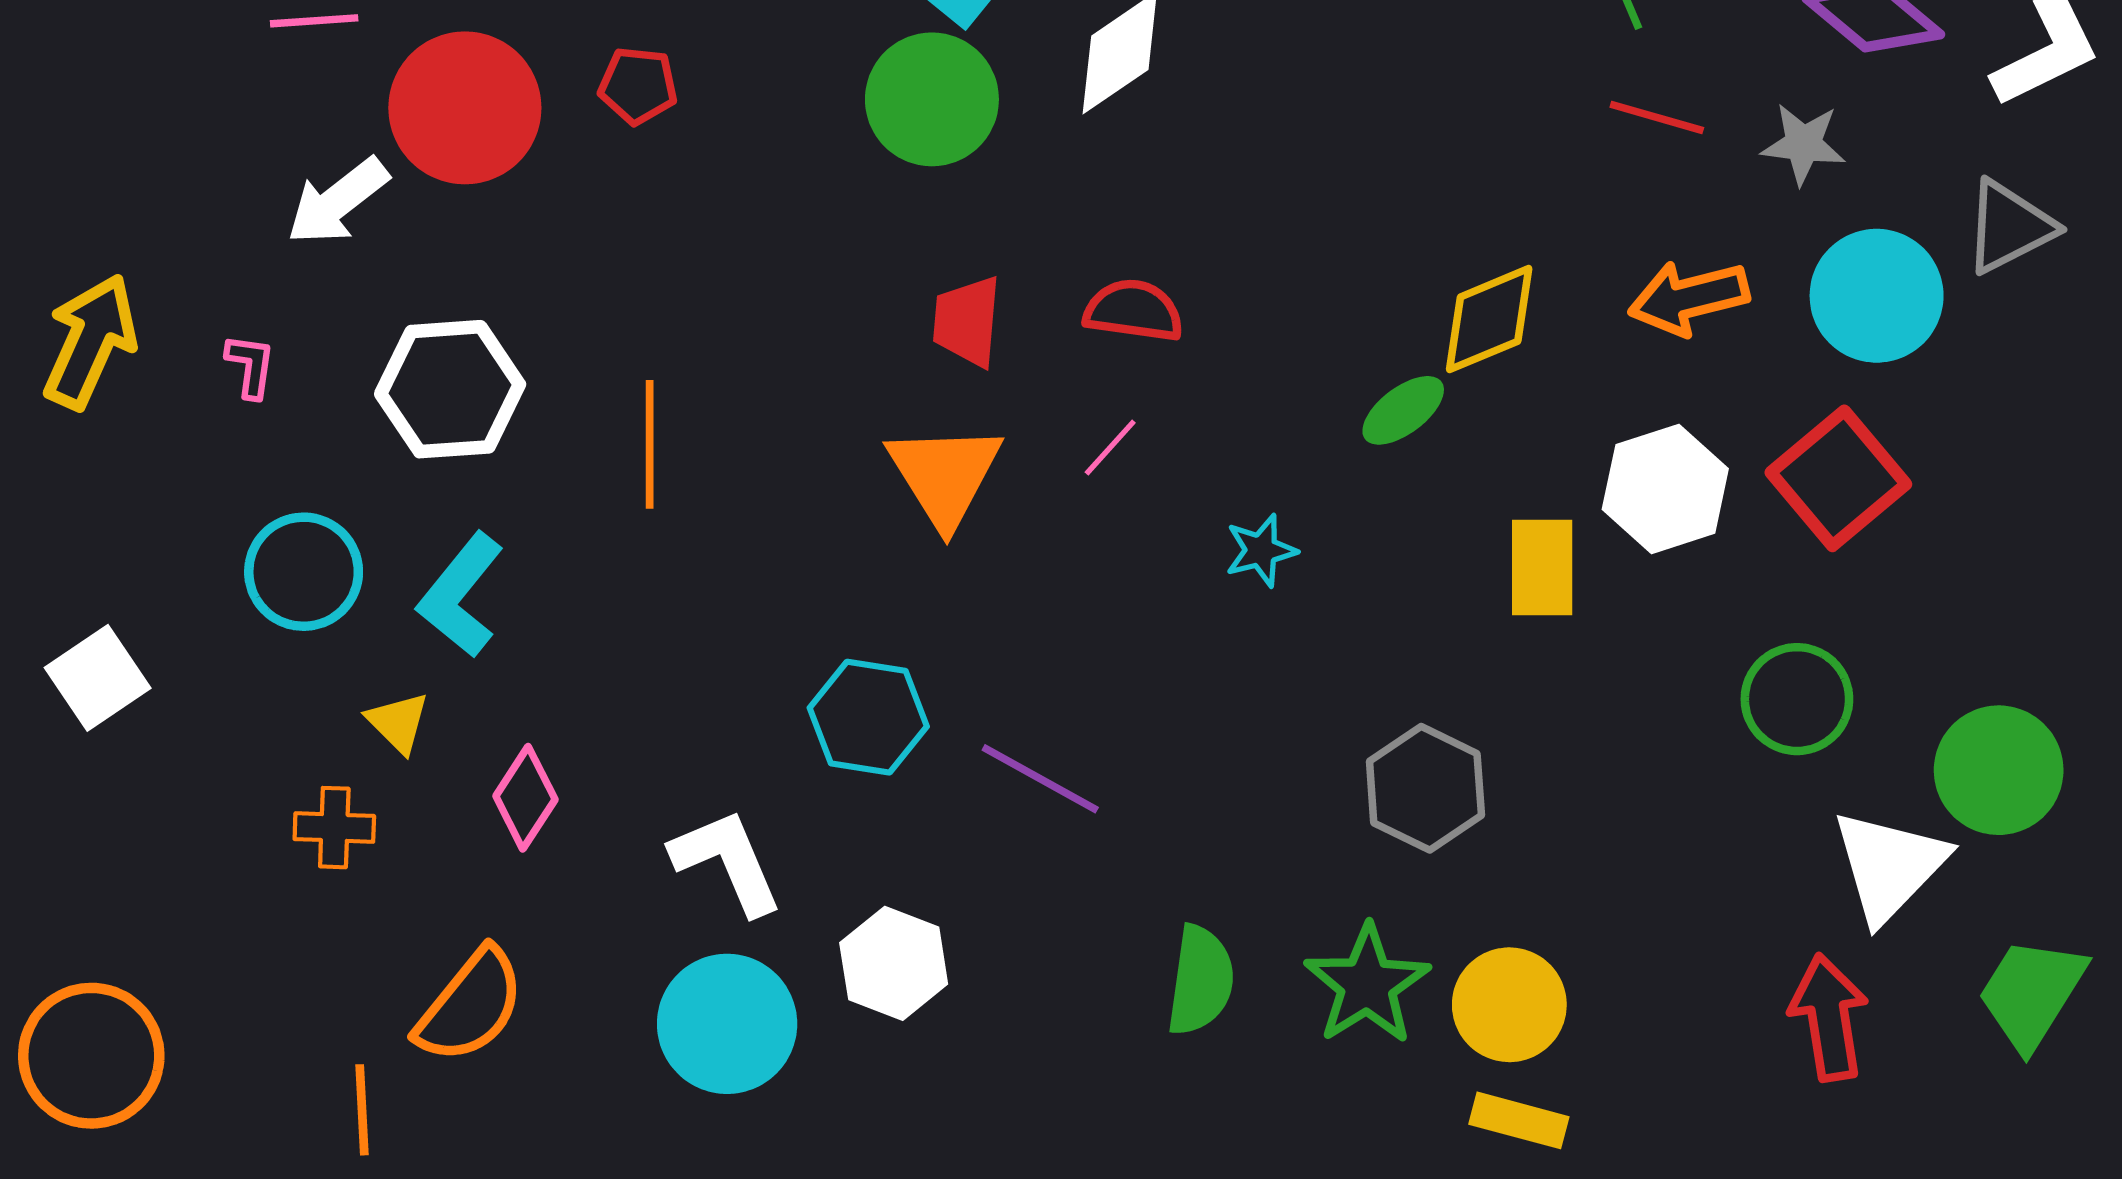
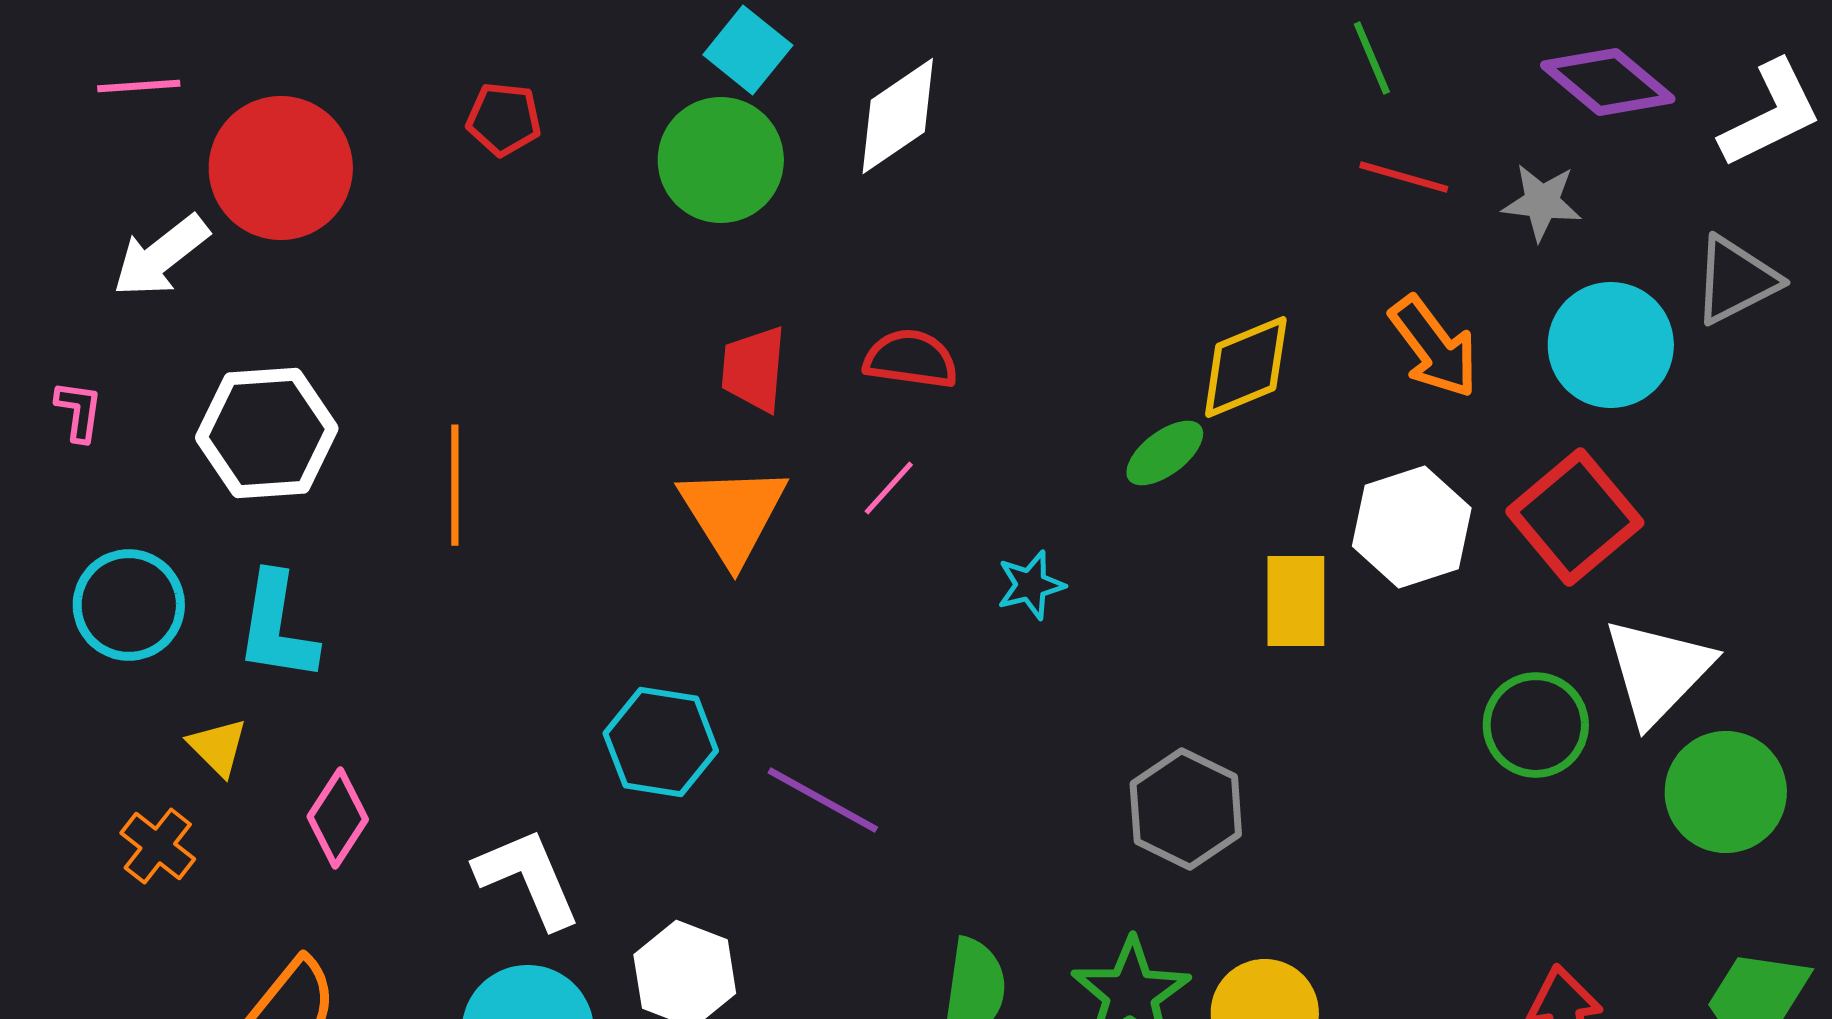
red pentagon: (638, 86) -> (504, 119), moved
orange arrow: (1689, 298) -> (1434, 347), turned -113
cyan L-shape: (461, 595) -> (277, 627), turned -30
orange cross: (334, 828) -> (158, 846), turned 36
white triangle: (1889, 866) -> (1658, 671), moved

